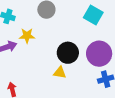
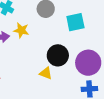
cyan square: (93, 15) -> (75, 22), moved, turned 36

